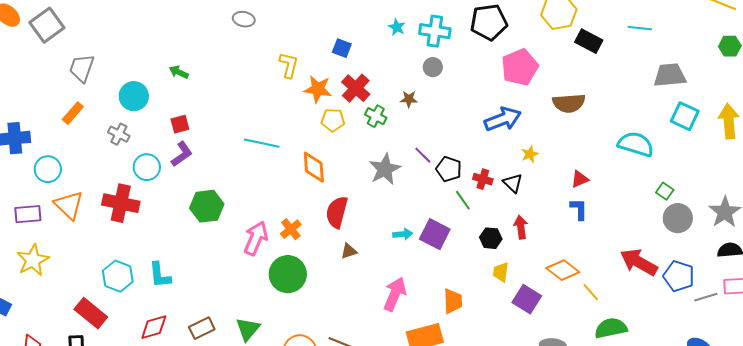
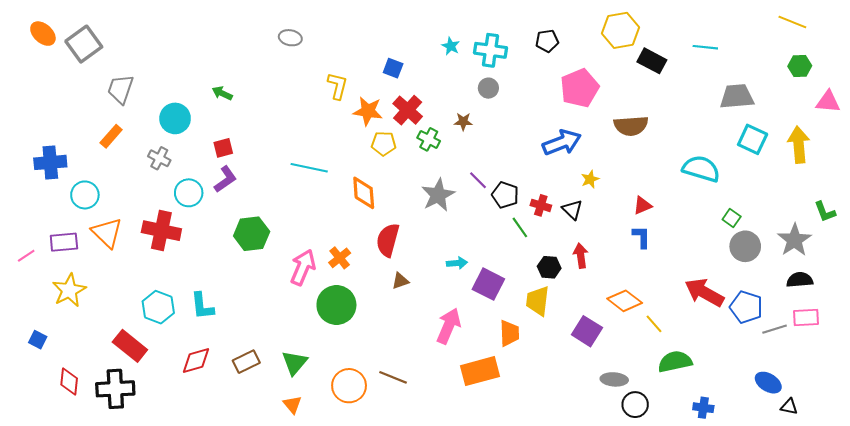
black pentagon: (489, 22) -> (547, 41), size x0.6
purple square: (435, 234) -> (488, 284), moved
yellow trapezoid: (501, 272) -> (538, 301), moved, size x1.4

